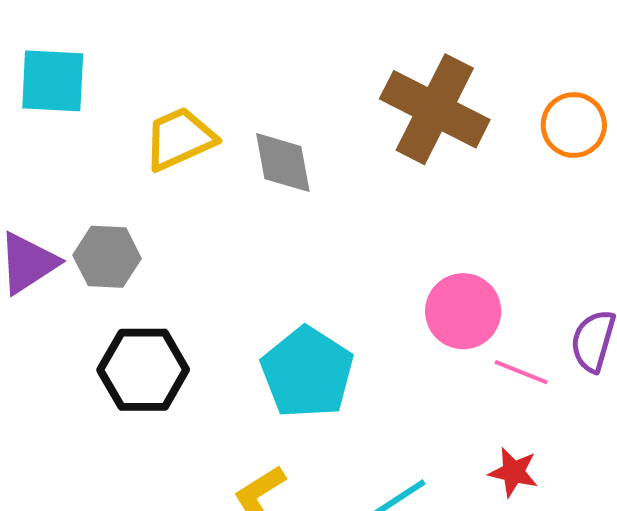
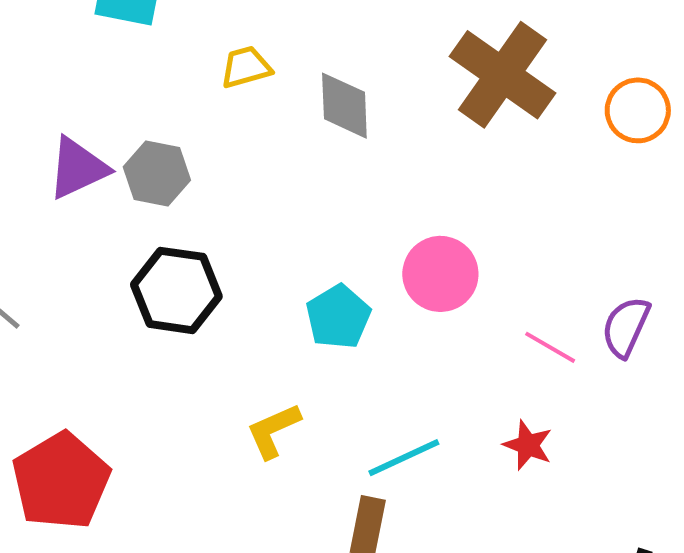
yellow trapezoid: (180, 139) -> (246, 67), size x0.7
pink circle: (463, 311) -> (440, 274), moved
cyan pentagon: (307, 372) -> (338, 317), size x0.7

